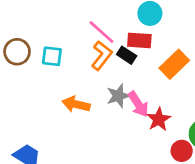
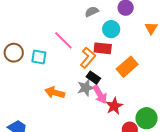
pink line: (101, 32) -> (63, 40), moved
black rectangle: (127, 55) -> (93, 78), moved
orange L-shape: (102, 56) -> (88, 58), moved

